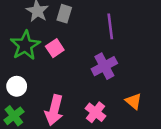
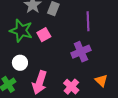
green star: (25, 45) -> (21, 31), turned -30
white circle: (17, 86) -> (20, 63), moved

